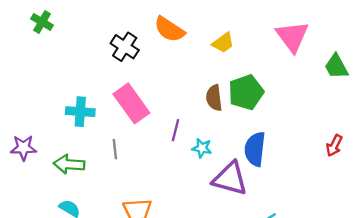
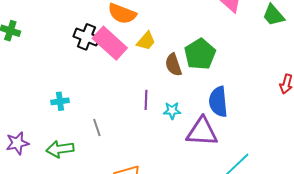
yellow trapezoid: (223, 43) -> (146, 41), moved
pink rectangle: (131, 103) -> (110, 43), moved
cyan cross: (80, 112) -> (60, 101), size x0.7

